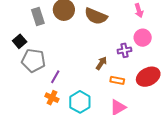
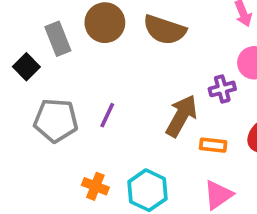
black square: (20, 41) -> (26, 67), moved
brown arrow: (101, 63) -> (181, 116), size x1.6
purple line: (55, 77) -> (107, 115), moved

